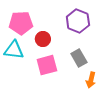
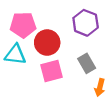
red circle: (43, 39) -> (47, 43), size x1.5

